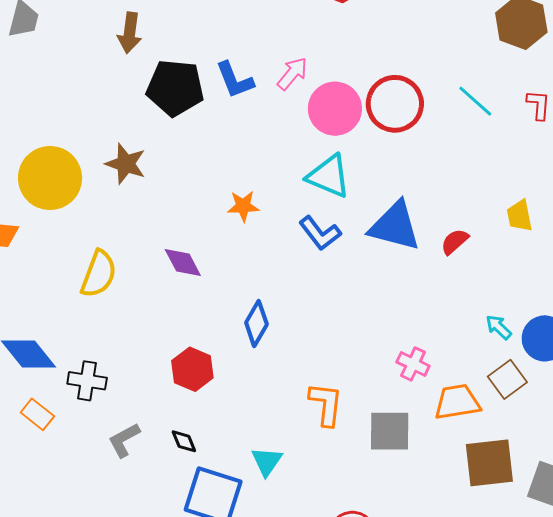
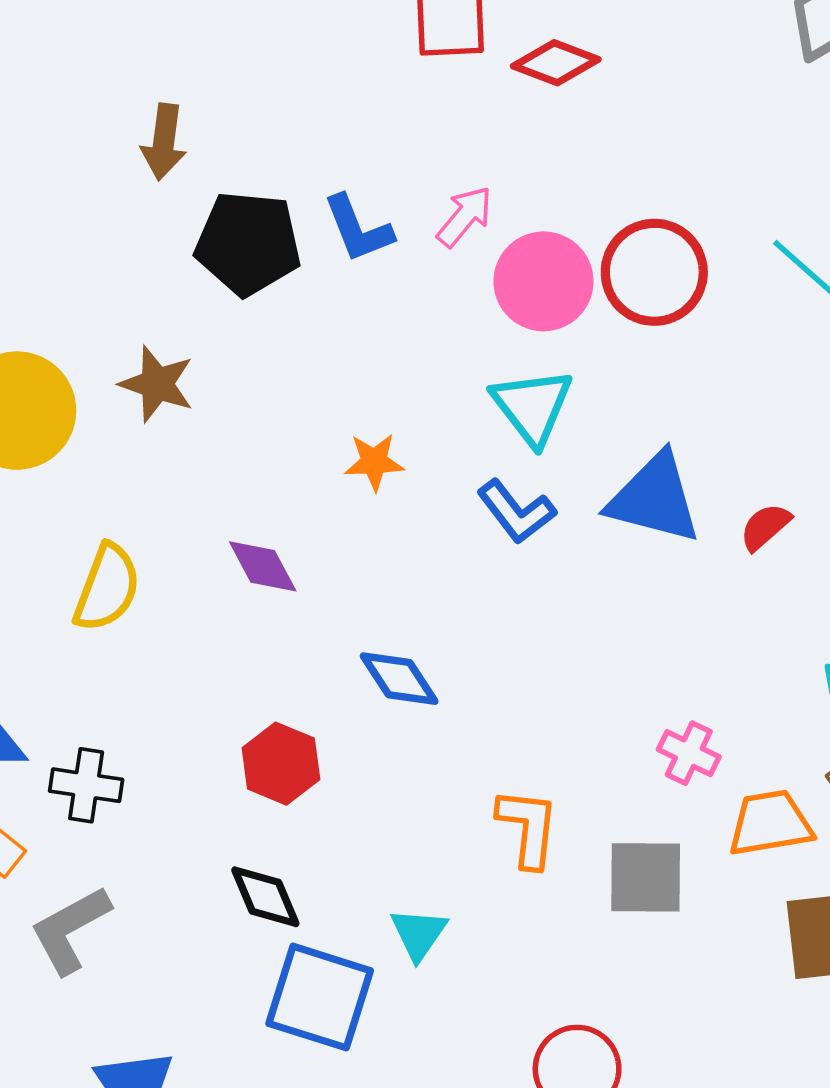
cyan triangle: (329, 176) -> (532, 406), turned 30
blue diamond: (256, 323) -> (399, 679), turned -63
gray L-shape: (124, 440) -> (70, 930), moved, size x1.4
black diamond: (184, 441) -> (265, 897), size x1.5

